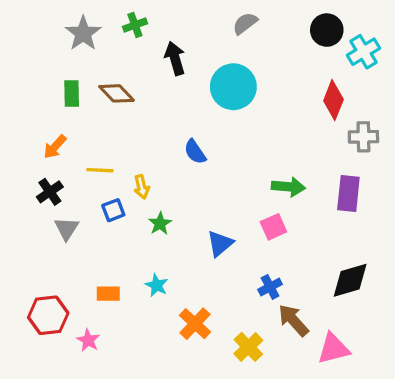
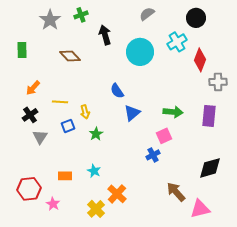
cyan cross: (363, 52) -> (177, 42), moved
green rectangle: (72, 93) -> (22, 50), moved
blue triangle: (220, 244) -> (132, 113), moved
blue cross: (270, 287) -> (153, 155), moved
yellow cross: (248, 347) -> (96, 209), moved

